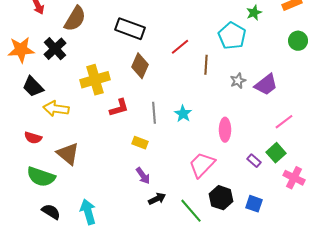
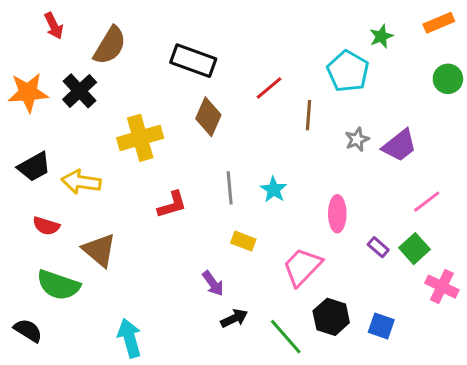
black trapezoid: (33, 87) -> (34, 167), moved, turned -75
red L-shape: (119, 108) -> (172, 205), moved
yellow rectangle: (140, 143) -> (243, 241), moved
purple rectangle: (254, 161) -> (378, 247), moved
black semicircle: (51, 212) -> (28, 330), moved

